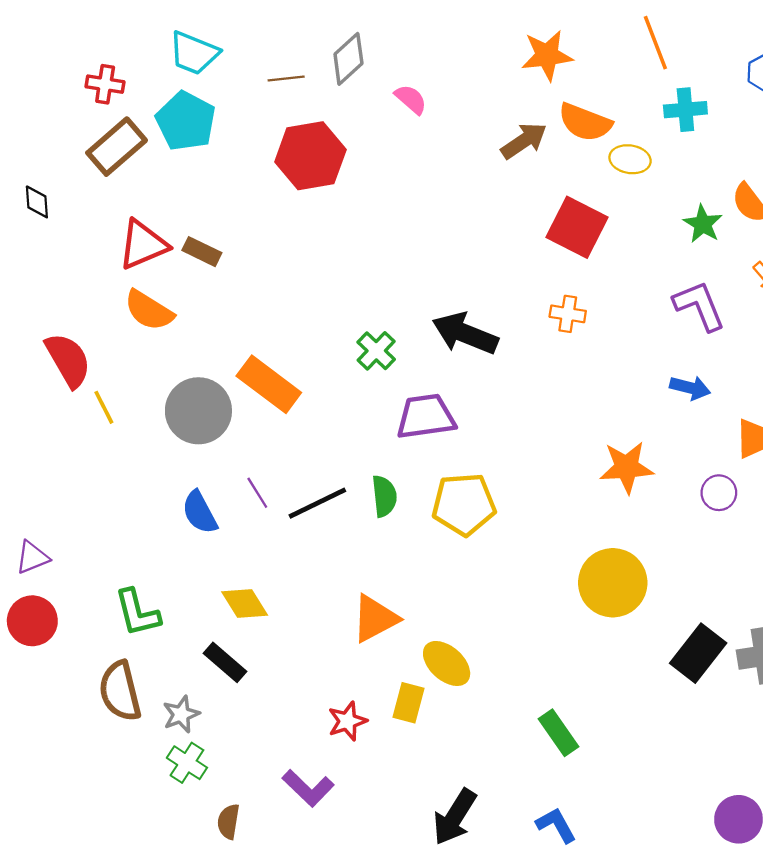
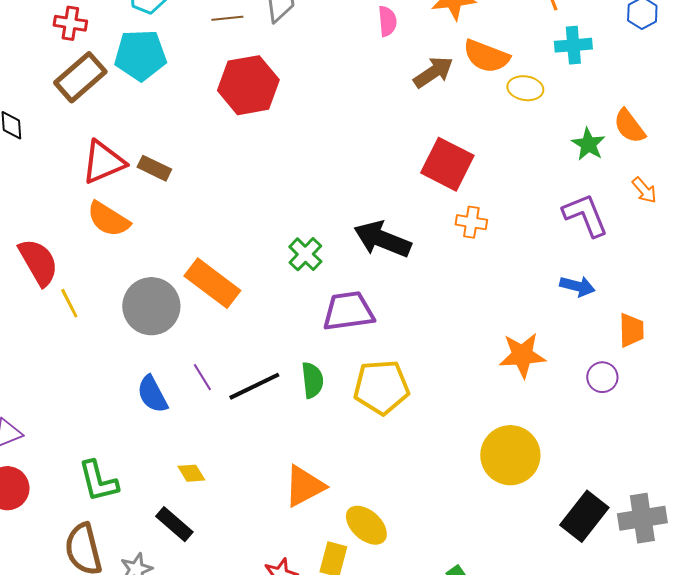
pink semicircle: (411, 99) -> (387, 21), moved, turned 44
cyan pentagon: (186, 121) -> (140, 55), turned -30
red square: (577, 227) -> (447, 164), moved
yellow diamond: (245, 603) -> (191, 473), size x0.7

